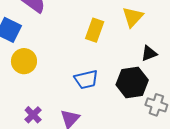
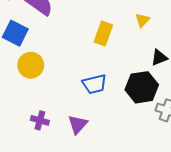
yellow triangle: (133, 17) -> (142, 20), size x0.7
purple cross: (33, 115) -> (40, 120), turned -30

